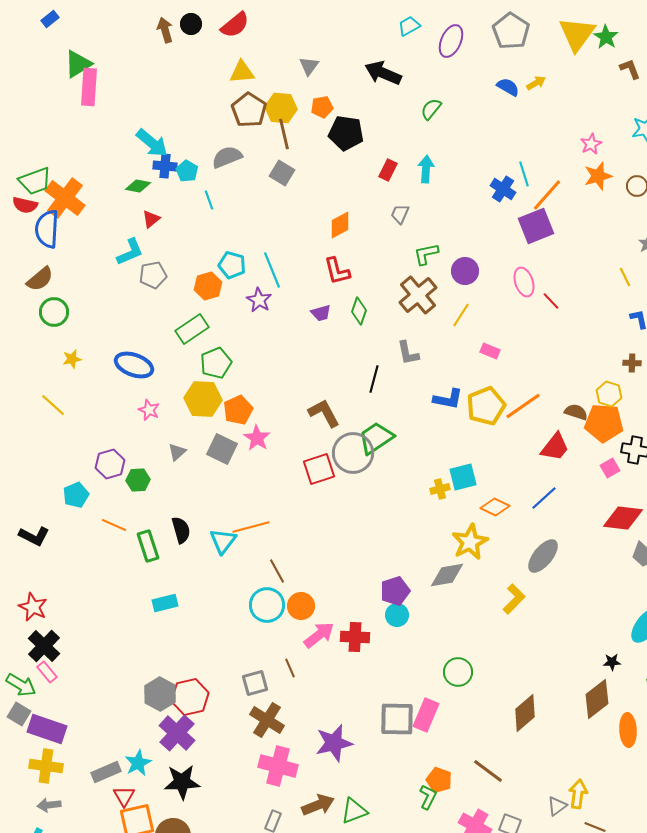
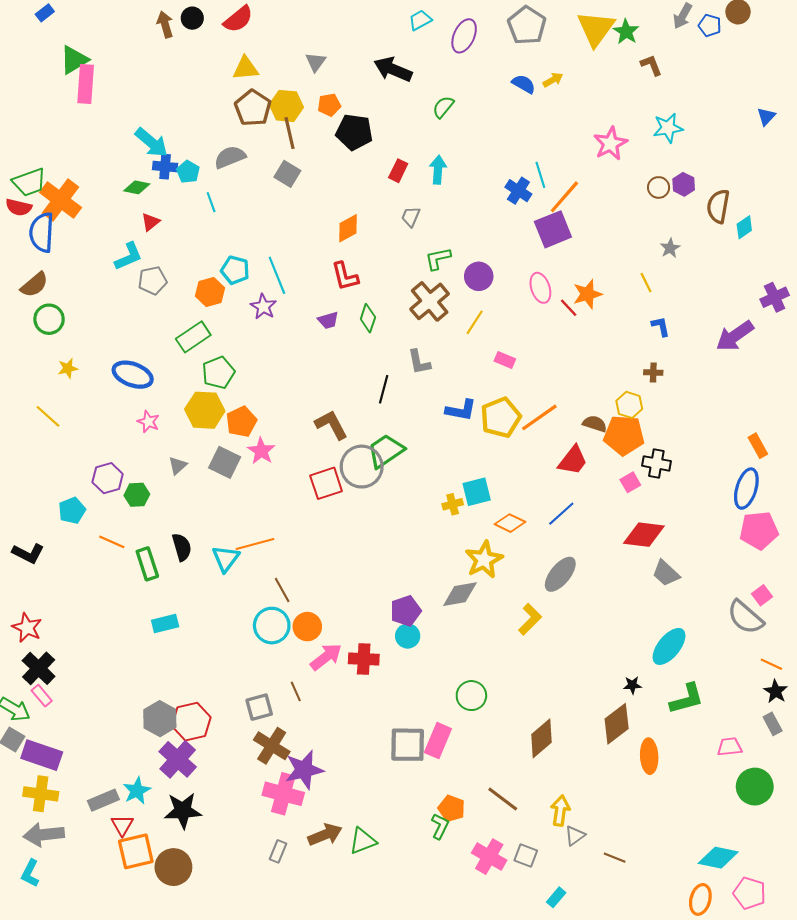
pink star: (591, 144) -> (610, 144), size x1.5
orange star: (598, 176) -> (587, 294), moved
purple star: (334, 743) -> (304, 770), moved
yellow arrow: (578, 794) -> (560, 811), moved
gray arrow: (49, 805) -> (44, 835), size x1.6

